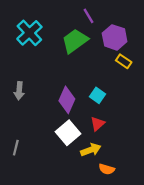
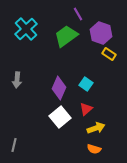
gray line: (16, 148) -> (14, 145), moved
yellow arrow: (91, 150) -> (96, 128), moved

